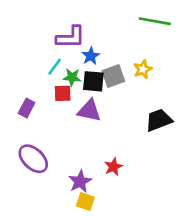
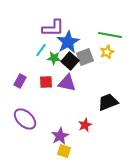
green line: (155, 21) -> (110, 35), moved
blue star: (91, 56) -> (68, 42), size x1.6
black square: (93, 81) -> (70, 61), turned 36
red square: (63, 93) -> (46, 82), moved
black trapezoid: (159, 120) -> (108, 102), moved

